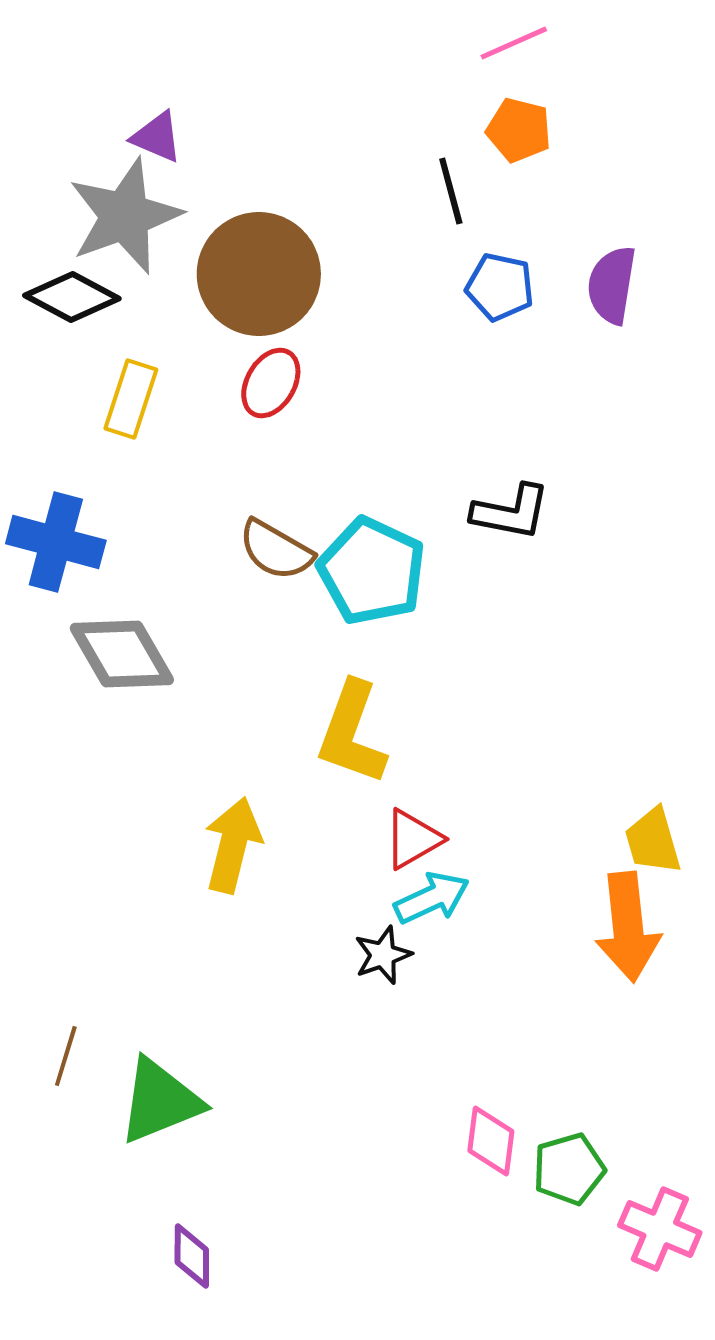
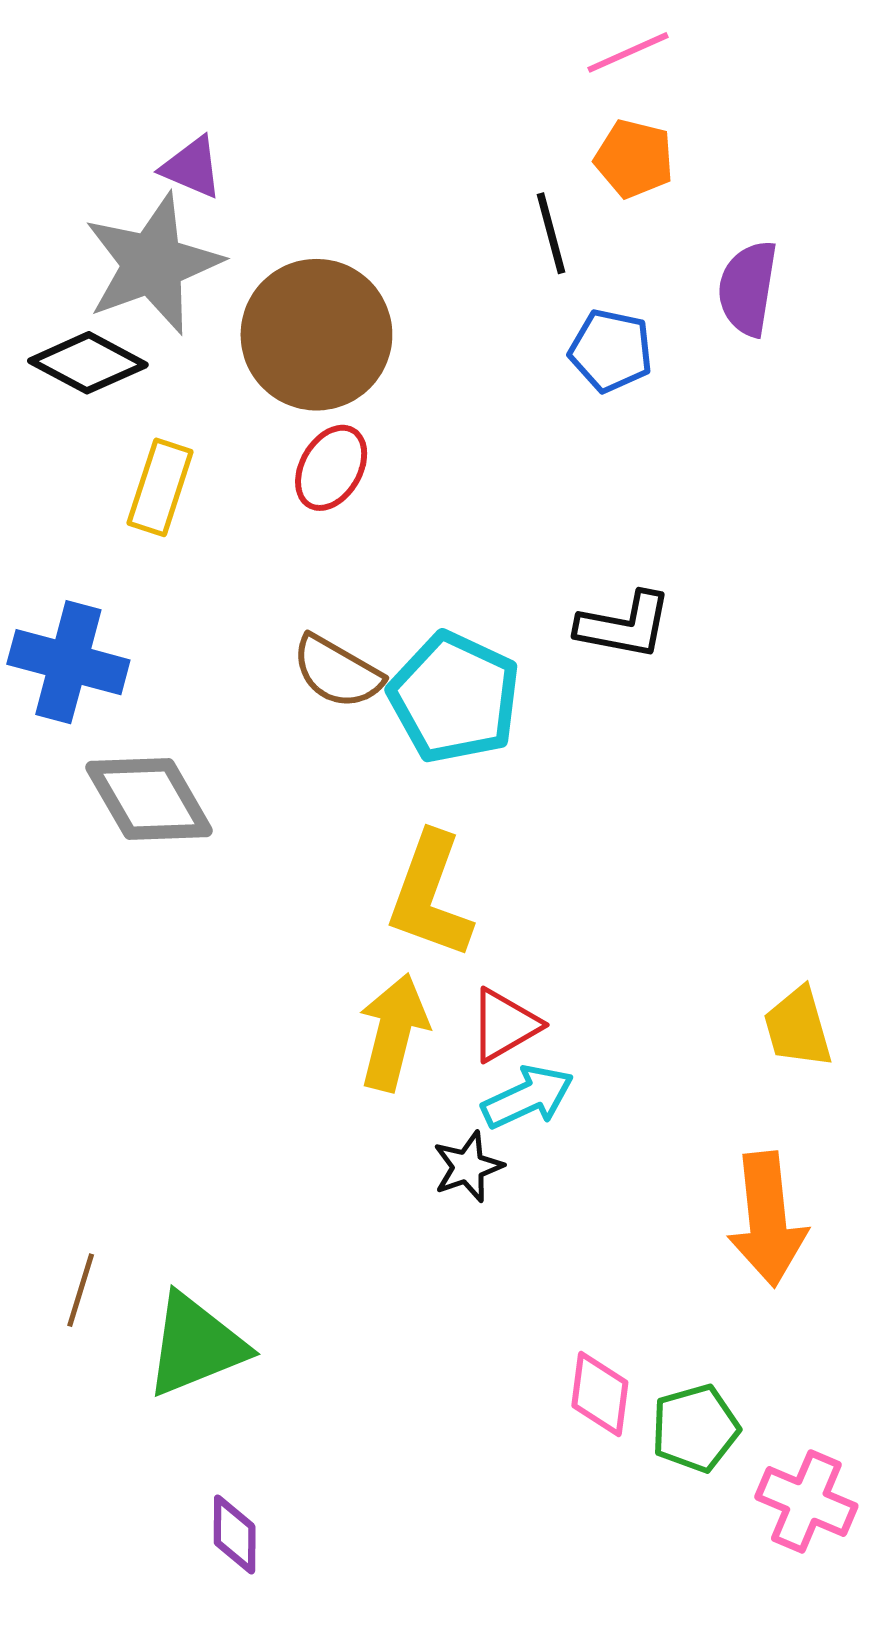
purple semicircle: (612, 285) -> (748, 288), moved
yellow arrow: (233, 845) -> (393, 1032), moved
orange arrow: (628, 927) -> (767, 1219), moved

